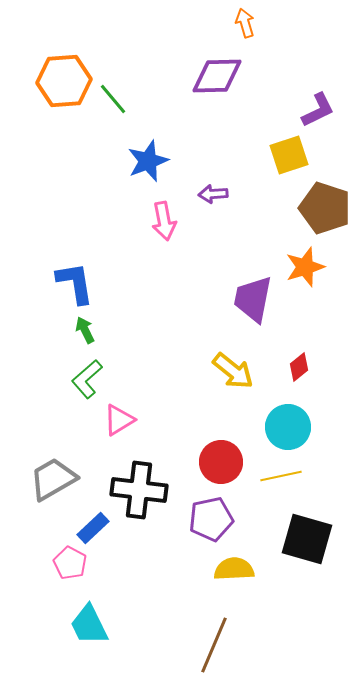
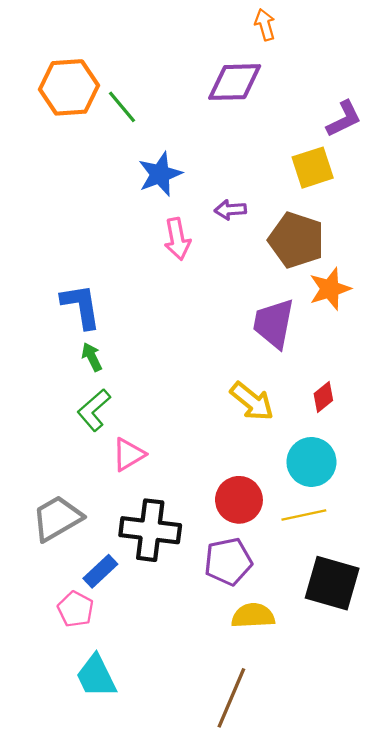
brown pentagon: (325, 208) -> (296, 240), moved

